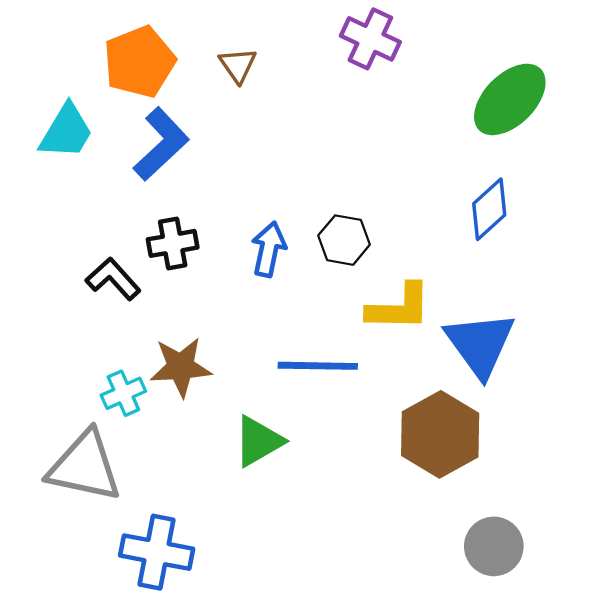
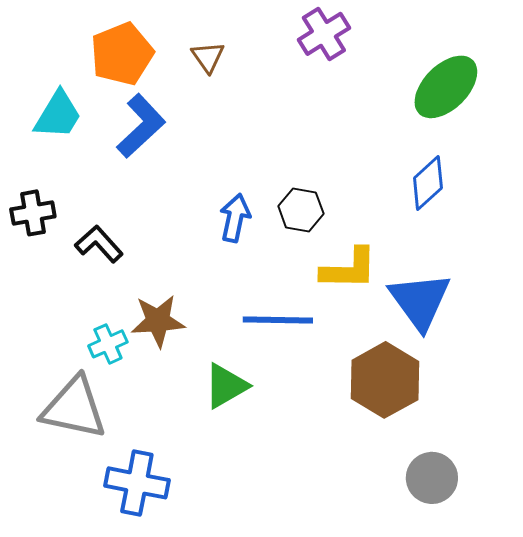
purple cross: (370, 39) -> (324, 34), turned 33
black cross: (173, 243) -> (33, 213), moved

